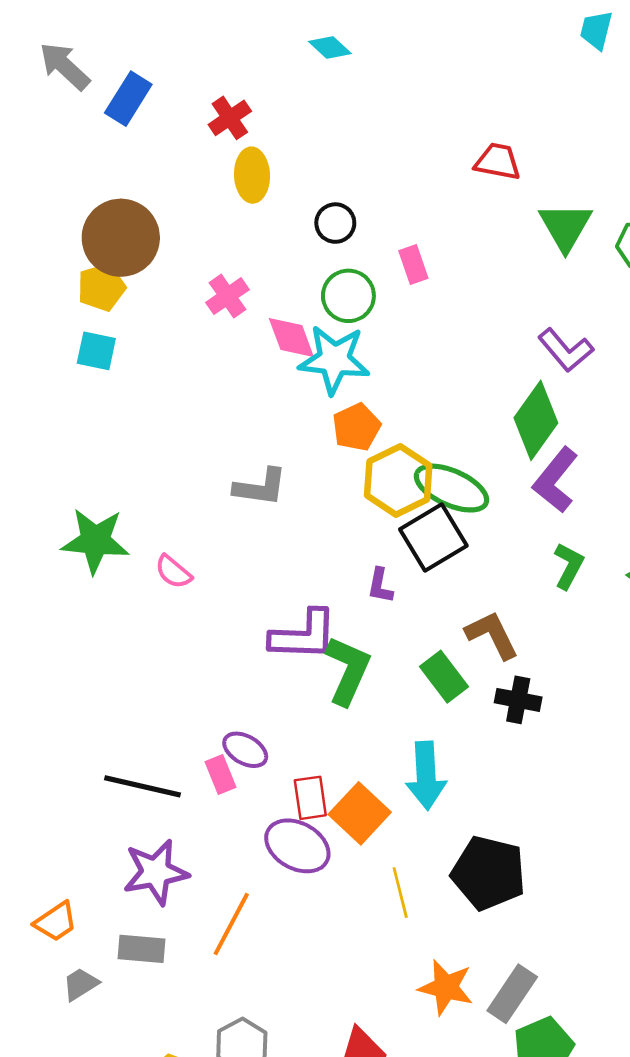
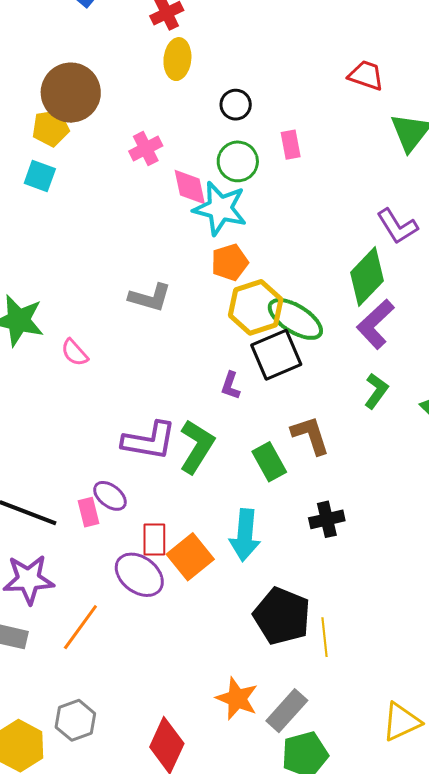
purple L-shape: (304, 635) -> (149, 441), moved
black cross: (518, 700) -> (327, 519), moved, turned -32
yellow line: (400, 893) -> (324, 637), moved

